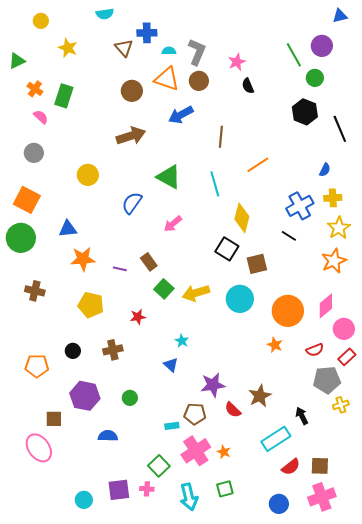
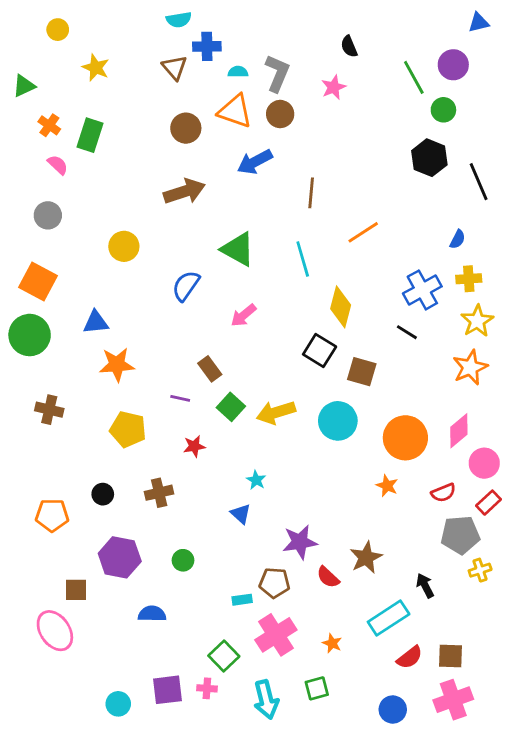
cyan semicircle: (105, 14) -> (179, 20), moved
black semicircle: (248, 86) -> (349, 46), moved
brown square: (257, 264) -> (362, 372), turned 30
purple line: (120, 269) -> (180, 398), moved
orange star: (224, 452) -> (332, 643), moved

